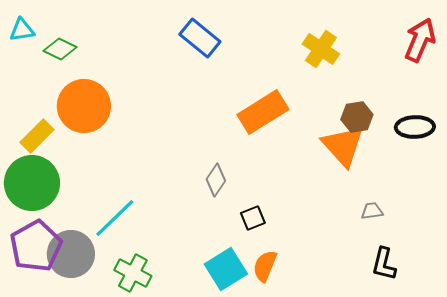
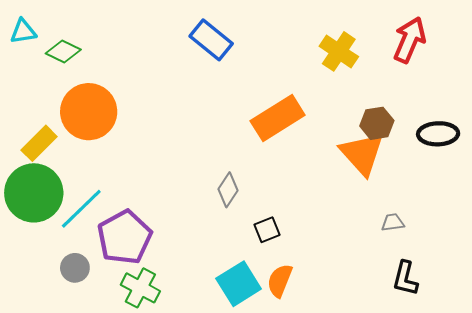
red arrow: (420, 40) -> (410, 40), moved
cyan line: (115, 218) -> (81, 209), moved
purple pentagon: (36, 246) -> (125, 237), moved
gray circle: (71, 254) -> (75, 268), size x0.6

